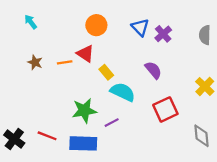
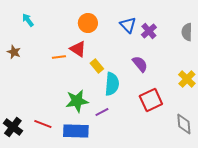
brown star: (35, 62) -> (14, 52), moved
cyan semicircle: (123, 92) -> (112, 84), turned 70

